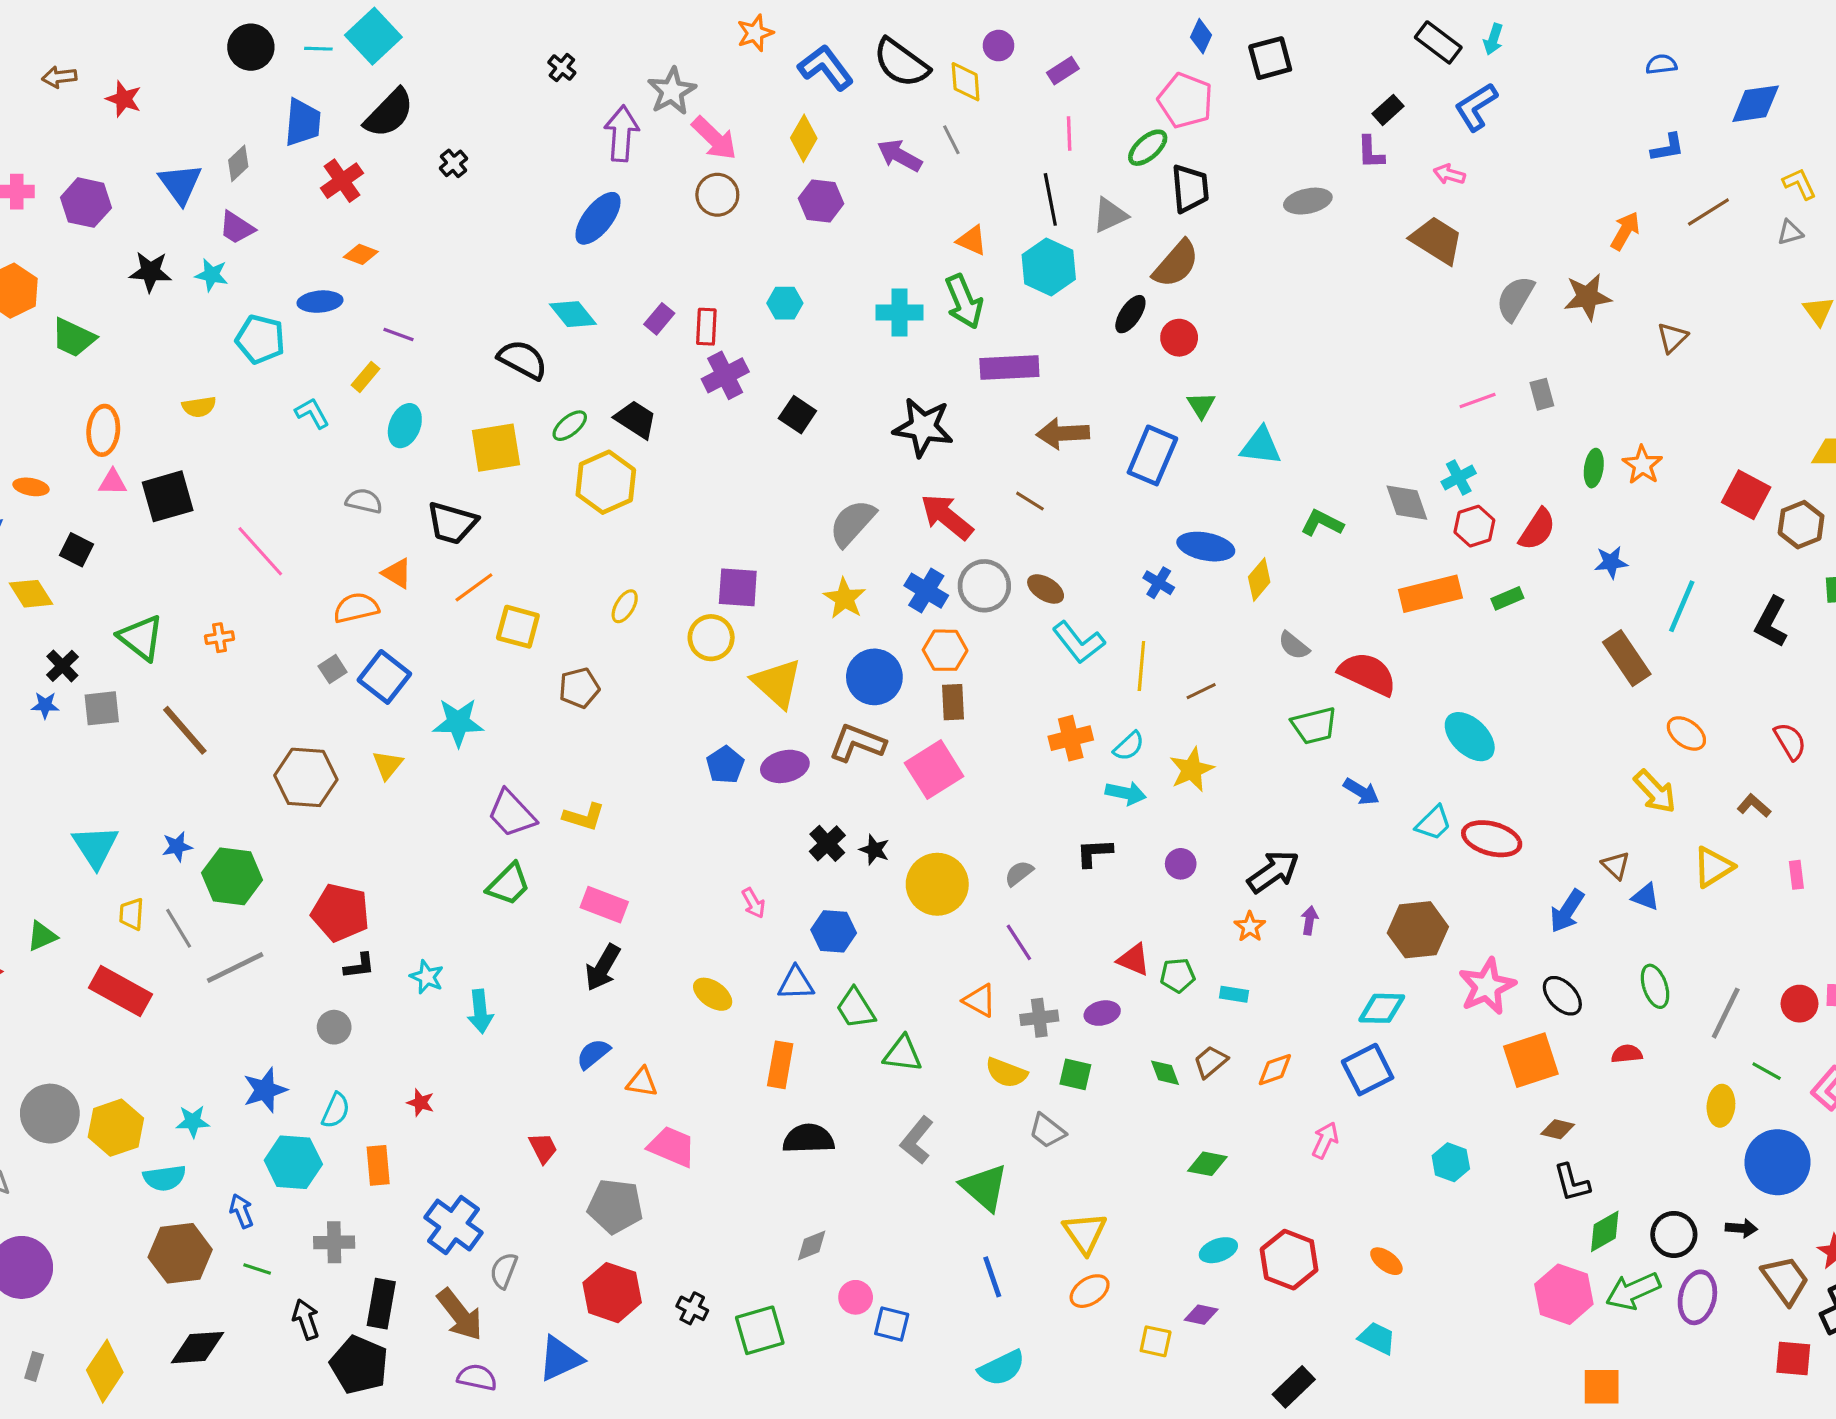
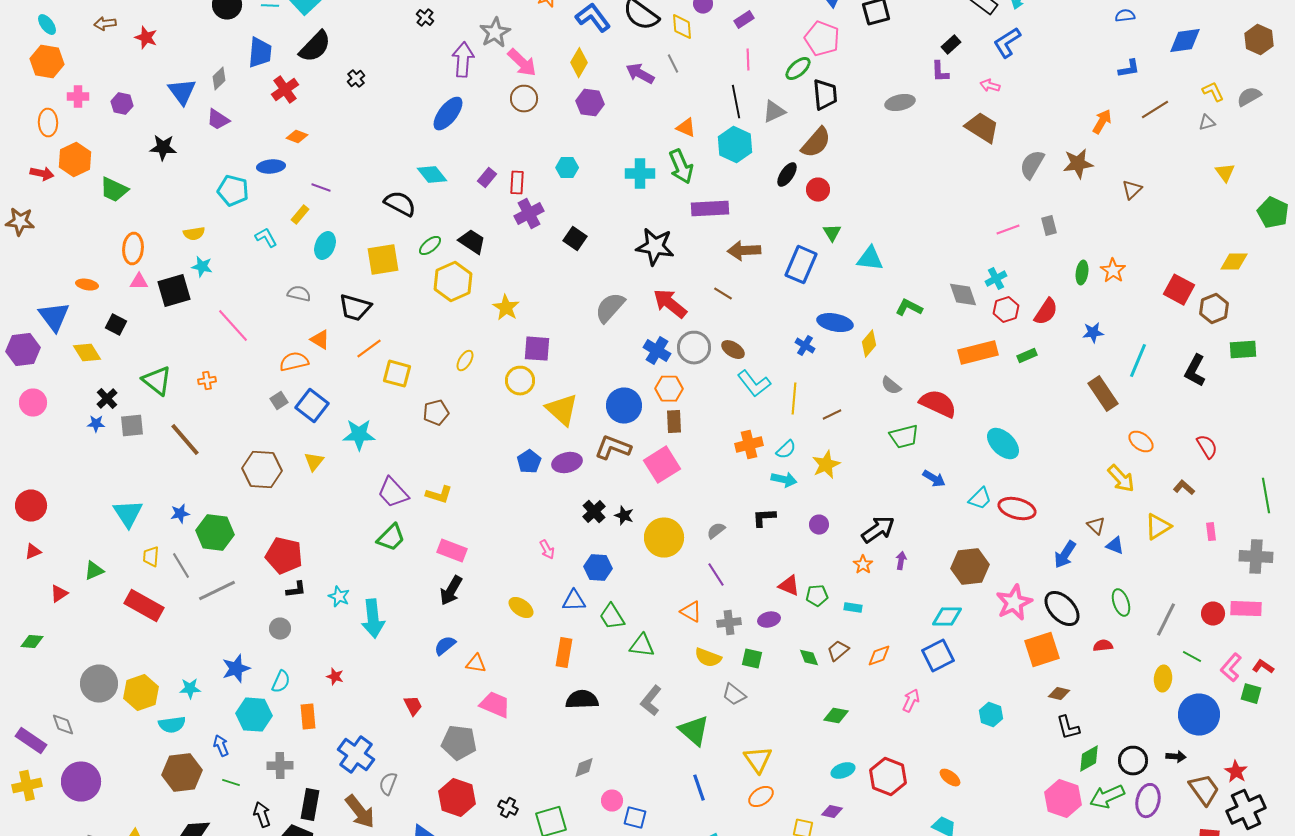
purple hexagon: (86, 203) -> (122, 104), size x0.7
cyan star: (212, 275) -> (202, 267), moved
yellow star: (845, 598) -> (506, 308), moved
black ellipse: (1562, 996) -> (1062, 609), size x1.4
cyan arrow: (480, 1011) -> (373, 619), size x1.4

